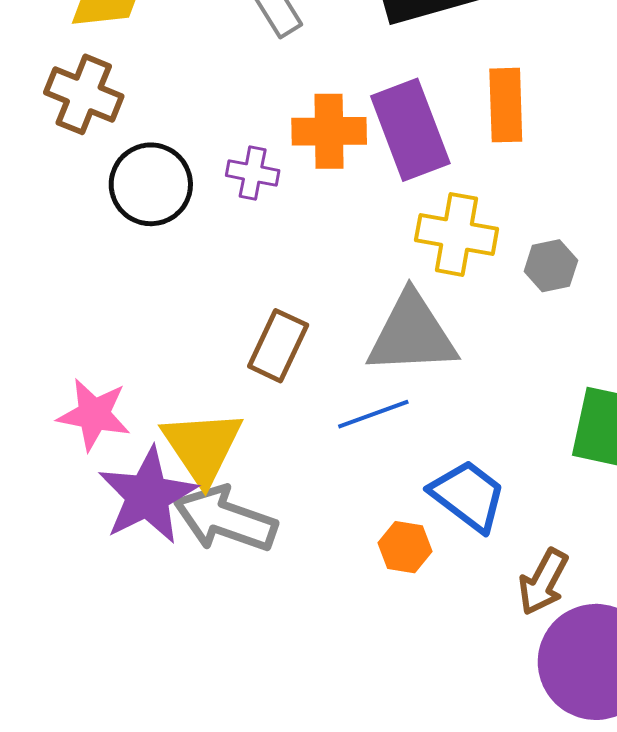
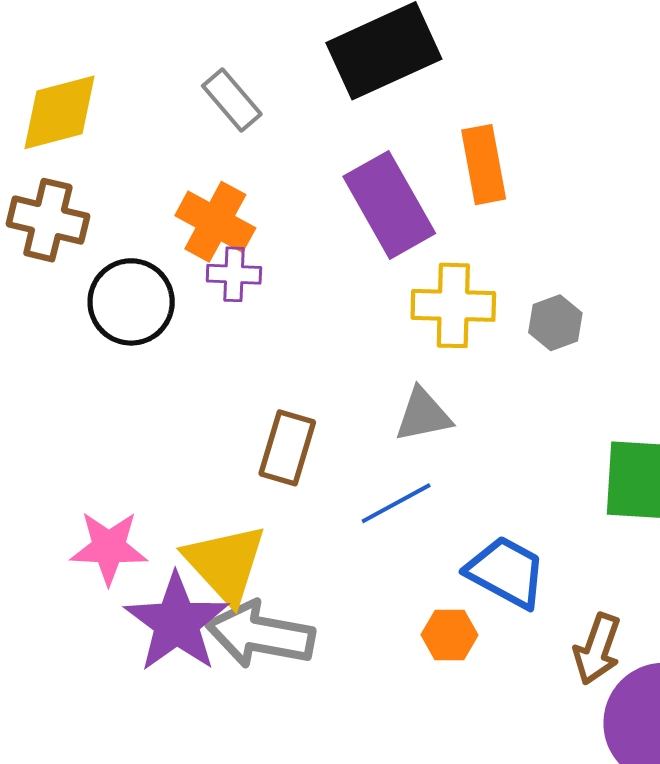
orange cross: (329, 131) -> (215, 222), moved, turned 38
gray triangle: (412, 334) -> (423, 415), size x0.6

